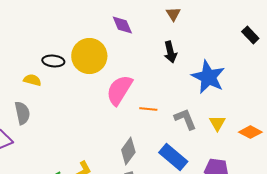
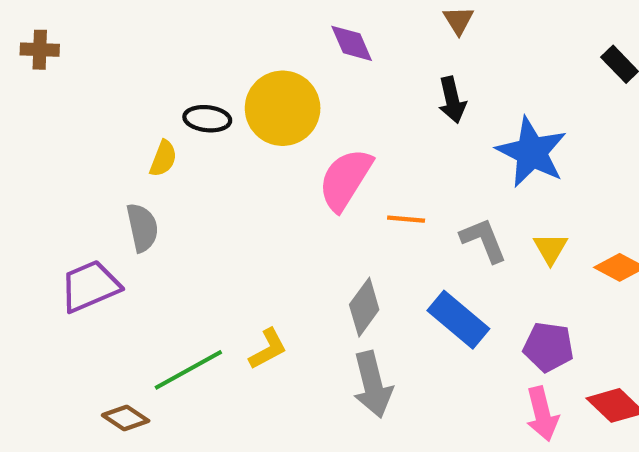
yellow semicircle: (32, 80) -> (163, 158), turned 96

